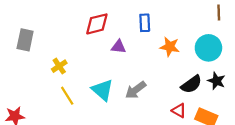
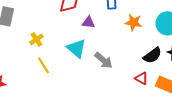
cyan triangle: (103, 90) -> (76, 48), moved
gray arrow: (136, 90) -> (104, 60), turned -102

